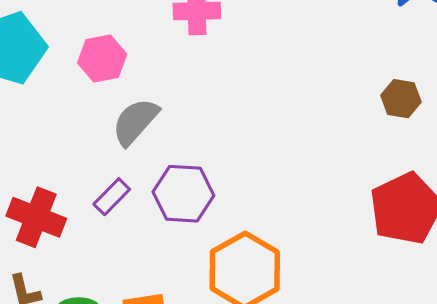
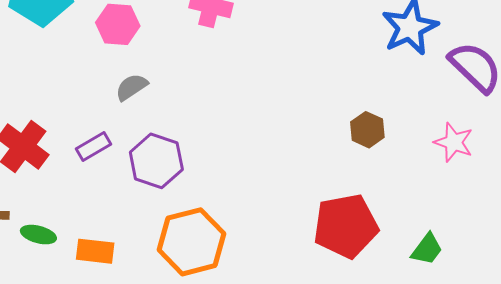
gray semicircle: (135, 122) -> (132, 87), size x0.7

